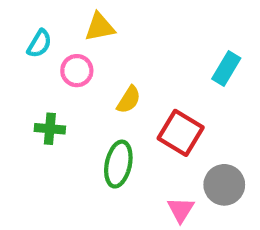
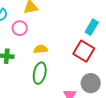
yellow semicircle: (129, 100) -> (41, 49), moved, turned -128
red square: (181, 133) -> (84, 51), moved

